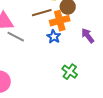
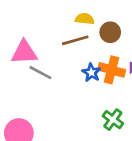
orange cross: (60, 21) -> (112, 70), moved, turned 30

